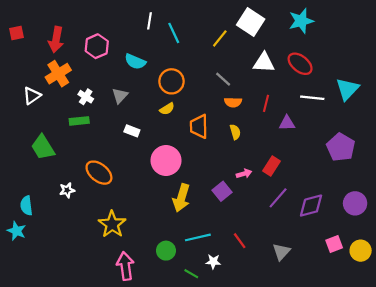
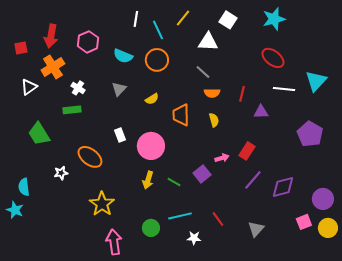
white square: (251, 22) -> (228, 20), size x0.7
red square: (16, 33) -> (21, 48), moved
yellow line: (220, 38) -> (183, 18), moved
white triangle: (264, 63) -> (208, 42), moved
orange circle: (171, 81) -> (157, 60), moved
gray triangle: (120, 96) -> (119, 89), moved
white rectangle: (132, 131) -> (120, 135), moved, turned 48
yellow arrow: (181, 198) -> (148, 180), moved, size x0.7
purple circle: (355, 203) -> (323, 199), moved
green line: (191, 274) -> (174, 182), moved

